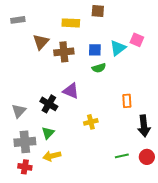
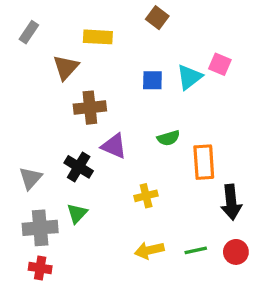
brown square: (98, 11) -> (157, 18), turned 32
gray rectangle: (18, 20) -> (29, 32), turned -48
yellow rectangle: (71, 23) -> (98, 37), moved
brown cross: (64, 52) -> (90, 108), moved
green semicircle: (99, 68) -> (169, 138), moved
orange rectangle: (127, 101) -> (204, 162), size x1.5
yellow arrow: (52, 156) -> (149, 250), moved

